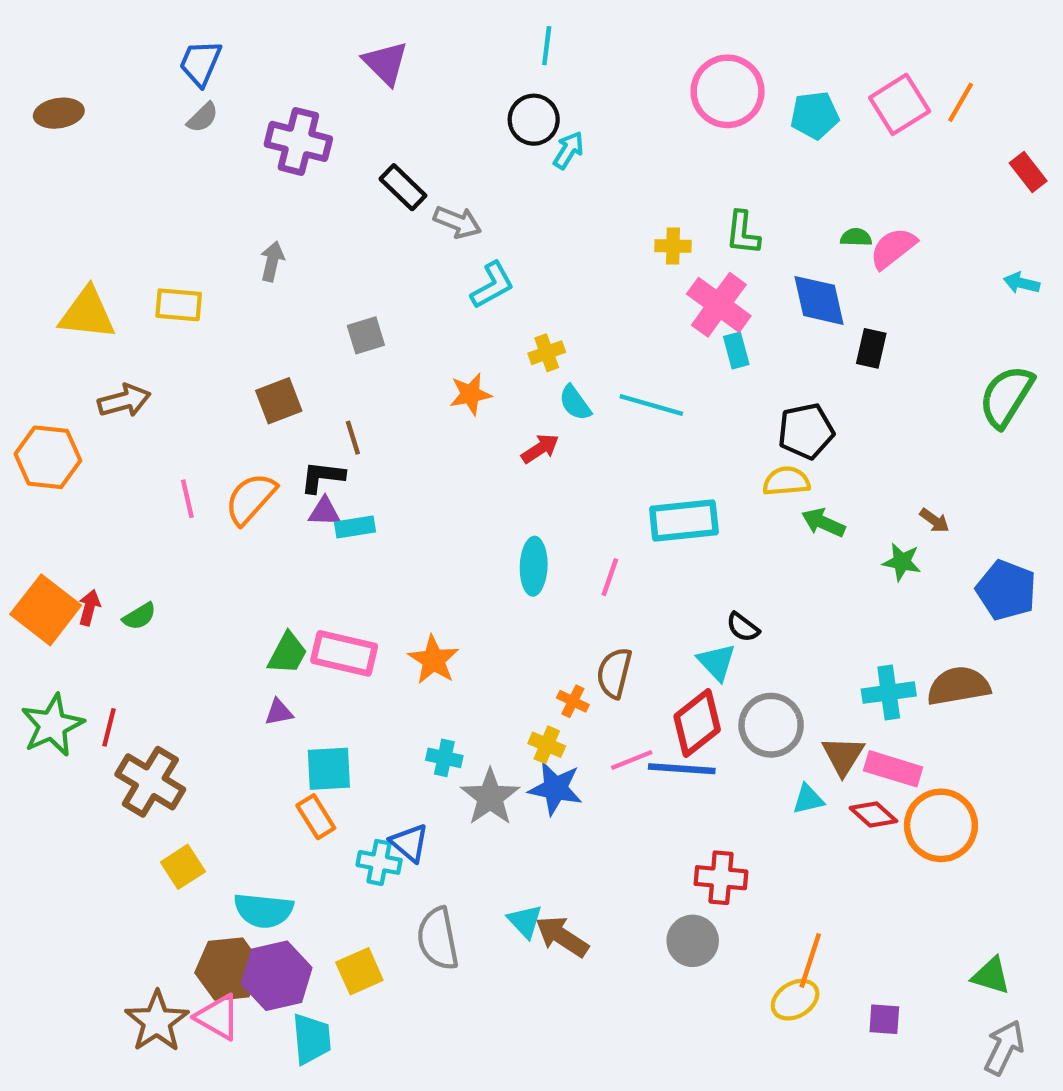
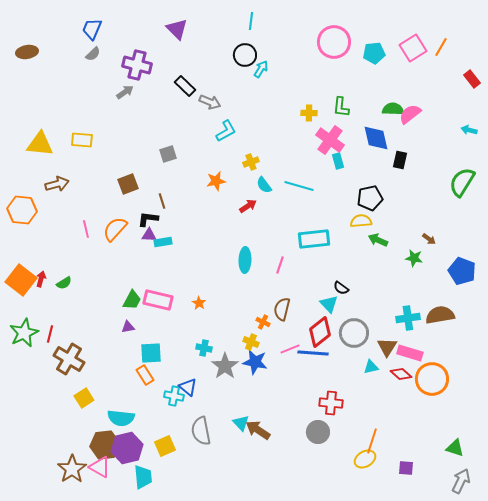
green semicircle: (856, 237) -> (393, 109), size x1.5
gray arrow: (272, 261) -> (125, 92), moved, turned 42
orange star: (433, 660) -> (199, 303), size x0.6

